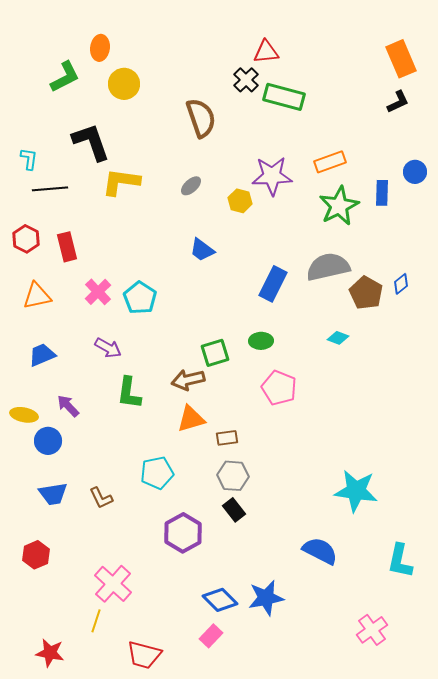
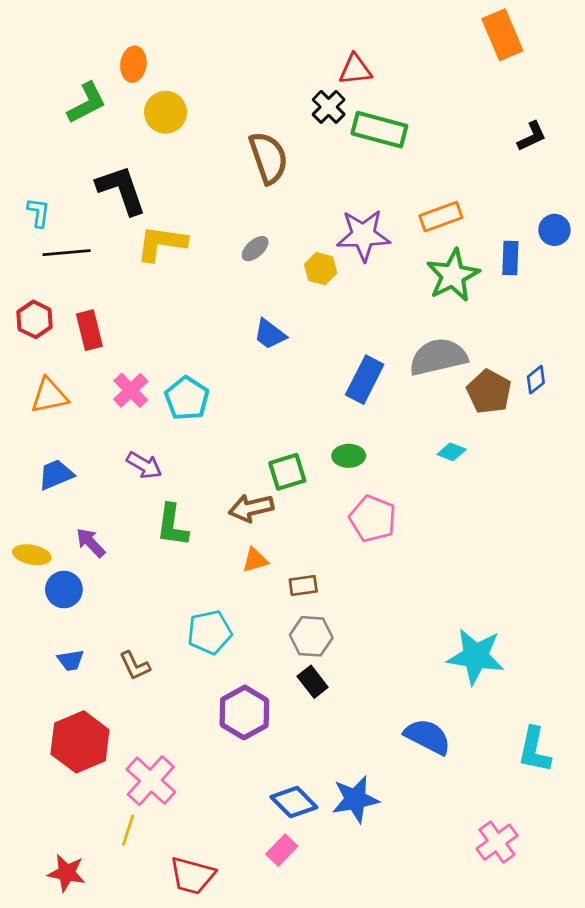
orange rectangle: (401, 59) -> (502, 35), moved
orange triangle: (191, 419) -> (255, 560), size x0.7
blue trapezoid: (53, 494) -> (71, 660), size x0.7
red hexagon: (36, 555) -> (80, 742), moved, size x1.6

